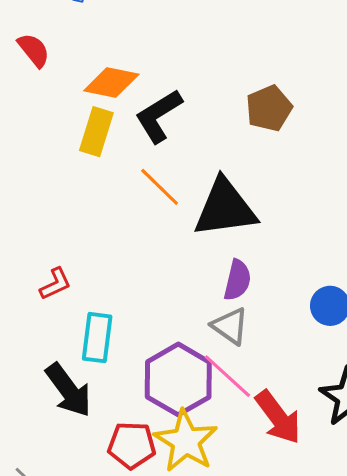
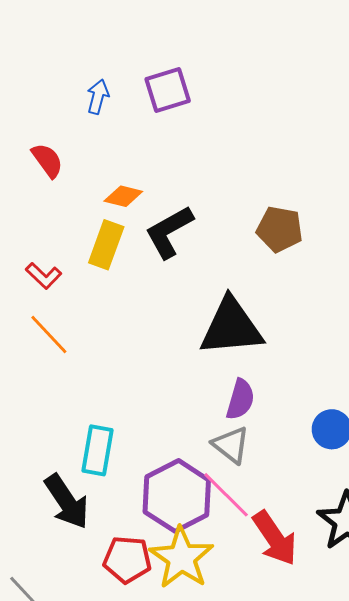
orange diamond: (111, 82) -> (123, 196), size x0.7
brown pentagon: (269, 108) -> (280, 229), turned 30
orange line: (160, 187) -> (49, 335), moved
red L-shape: (55, 284) -> (44, 276), moved, turned 66

